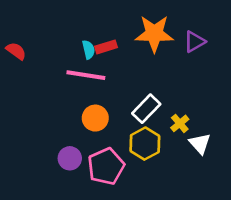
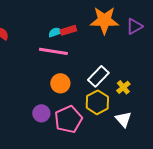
cyan semicircle: (89, 50) -> (55, 32), turned -96
white triangle: (200, 144) -> (123, 119), moved

